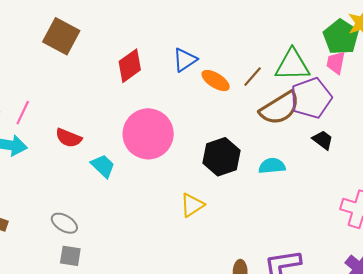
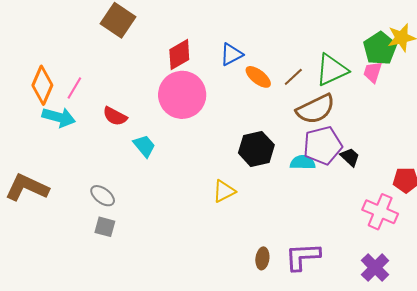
green triangle: (292, 65) -> (332, 70), turned -30
purple pentagon: (311, 98) -> (323, 146), moved
pink circle: (148, 134) -> (182, 95), moved
black trapezoid: (323, 140) -> (350, 157), moved

